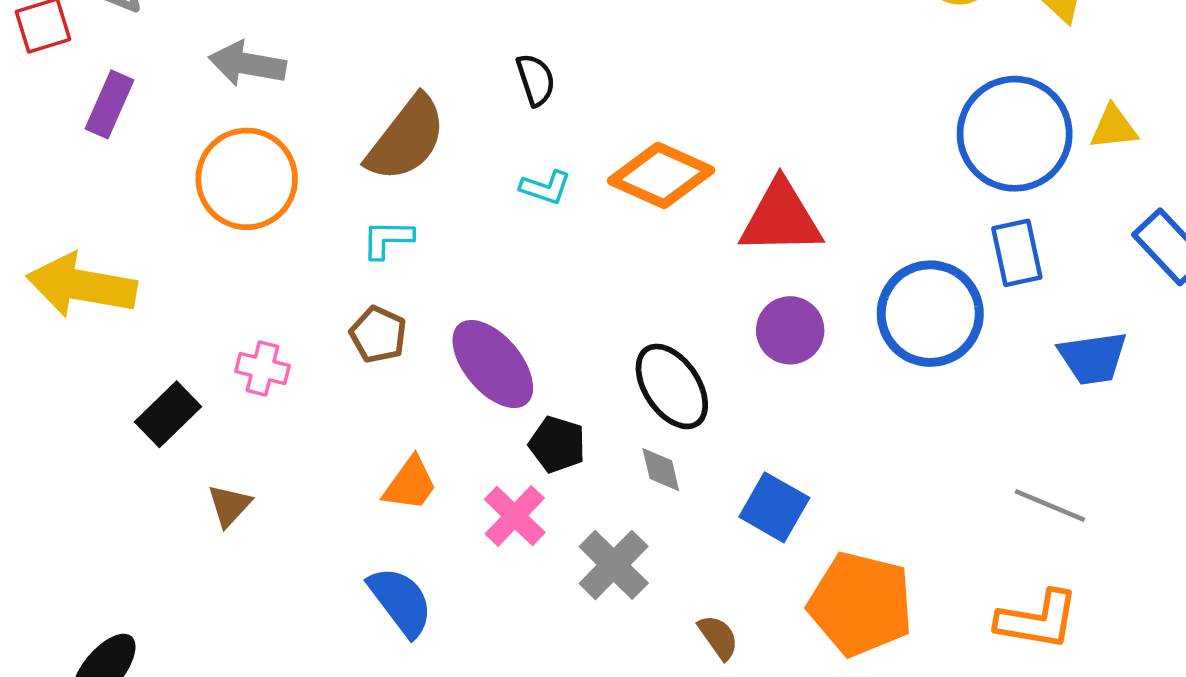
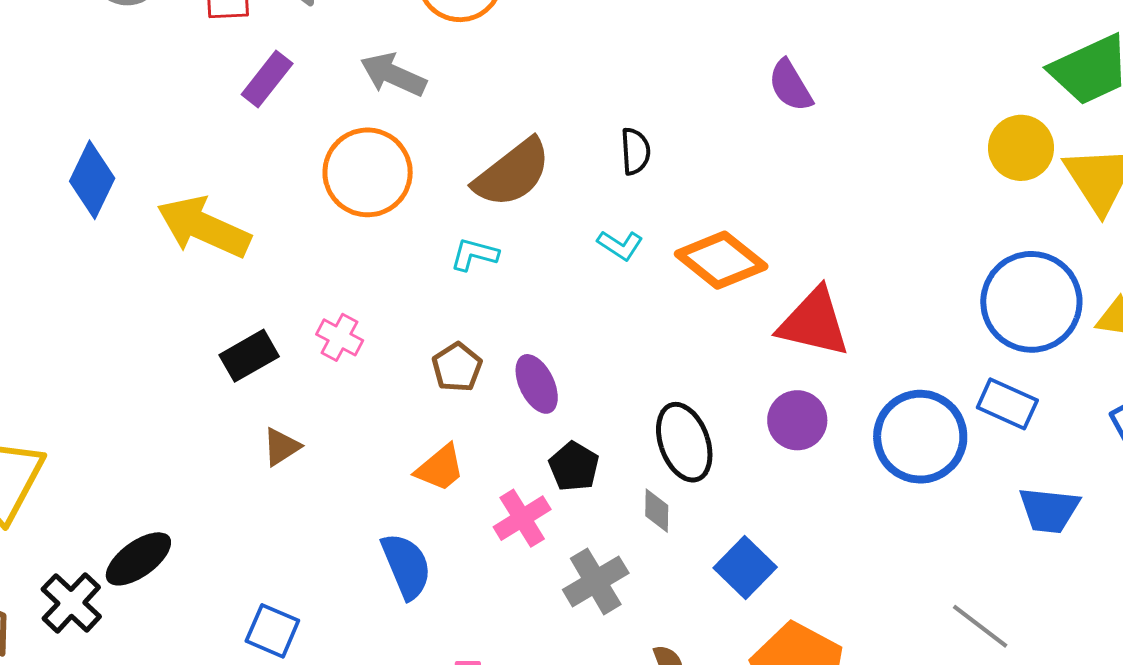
blue rectangle: (1017, 253) -> (1007, 404), turned -68
brown pentagon: (378, 335) -> (457, 367), moved
purple ellipse: (493, 364) -> (537, 384), size x0.7

